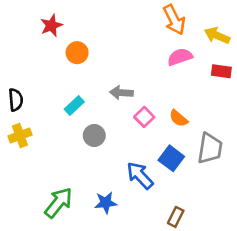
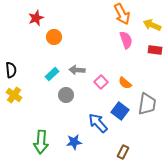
pink semicircle: (180, 57) -> (126, 40), turned 90
gray arrow: (121, 93) -> (77, 70), moved
yellow cross: (20, 135) -> (14, 95), turned -35
green arrow: (59, 203) -> (41, 142), turned 145

